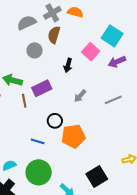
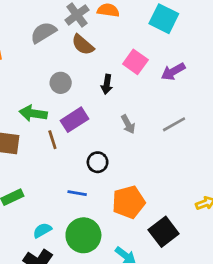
brown semicircle: (54, 35) -> (83, 45), turned -60
cyan square: (112, 36) -> (164, 19), moved
gray circle: (35, 50) -> (61, 83), moved
gray arrow: (80, 96) -> (128, 124), turned -64
orange pentagon: (73, 136) -> (129, 202), moved

